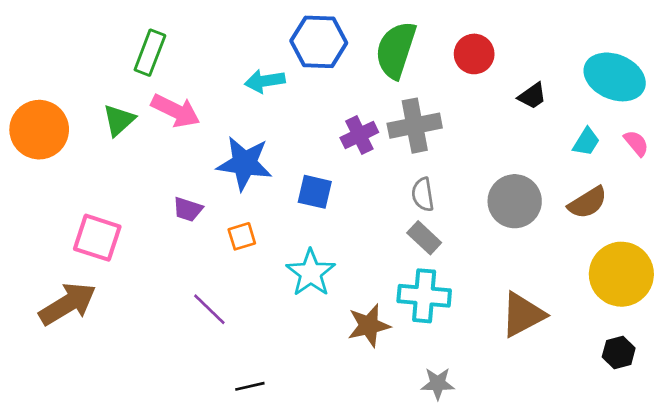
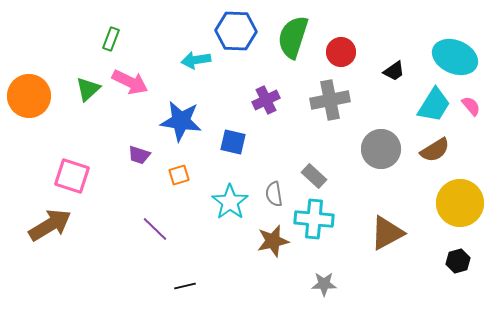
green rectangle: (150, 53) -> (111, 39), size x0.7
red circle: (474, 54) -> (341, 52), moved
gray cross: (415, 126) -> (330, 100), moved
cyan trapezoid: (586, 142) -> (434, 105), size x1.6
gray semicircle: (423, 194) -> (274, 194), moved

